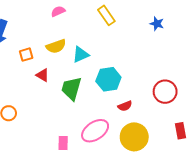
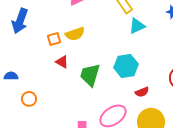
orange square: (26, 55) -> (54, 39), moved
cyan triangle: (81, 55) -> (137, 26), moved

